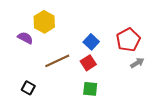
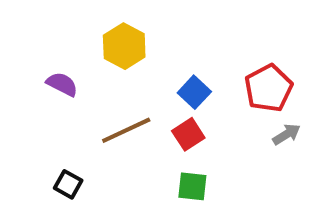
yellow hexagon: (44, 22) -> (124, 46), moved

